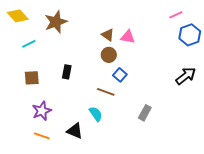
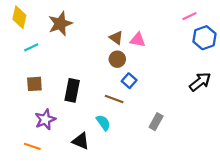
yellow diamond: (18, 16) -> (19, 17), turned 55
black rectangle: (67, 72) -> (72, 90), moved, size x1.5
orange line: (42, 136) -> (32, 146), moved

